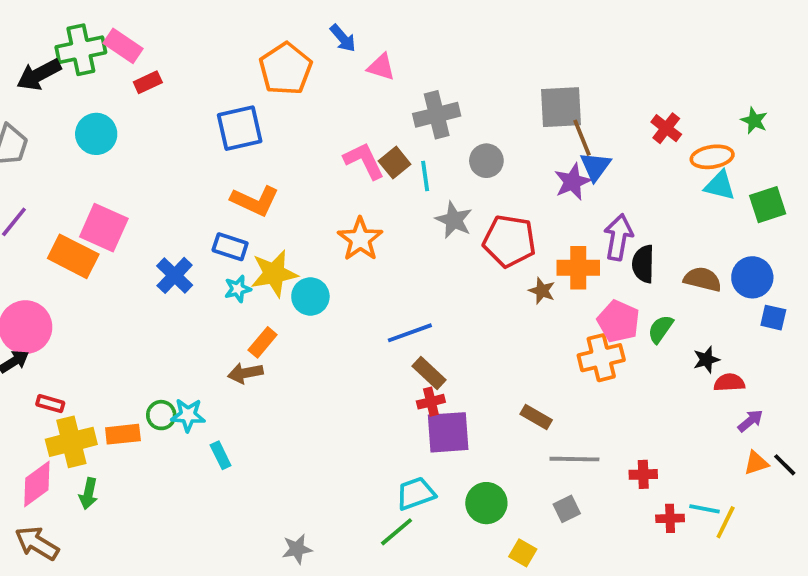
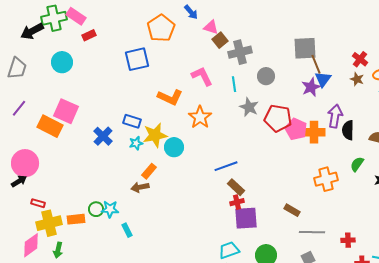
brown square: (395, 163) -> (220, 40), moved
orange L-shape: (255, 201) -> (170, 97), moved
brown star: (542, 291) -> (357, 79), moved
pink pentagon: (618, 321) -> (296, 129), moved

